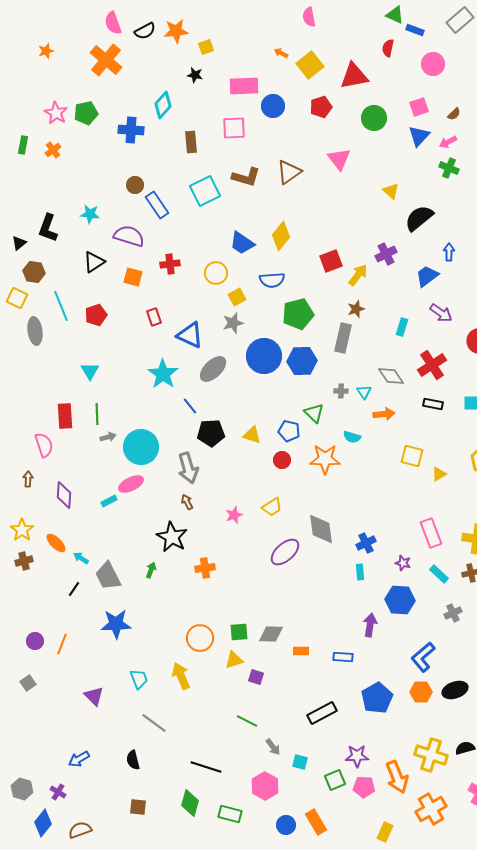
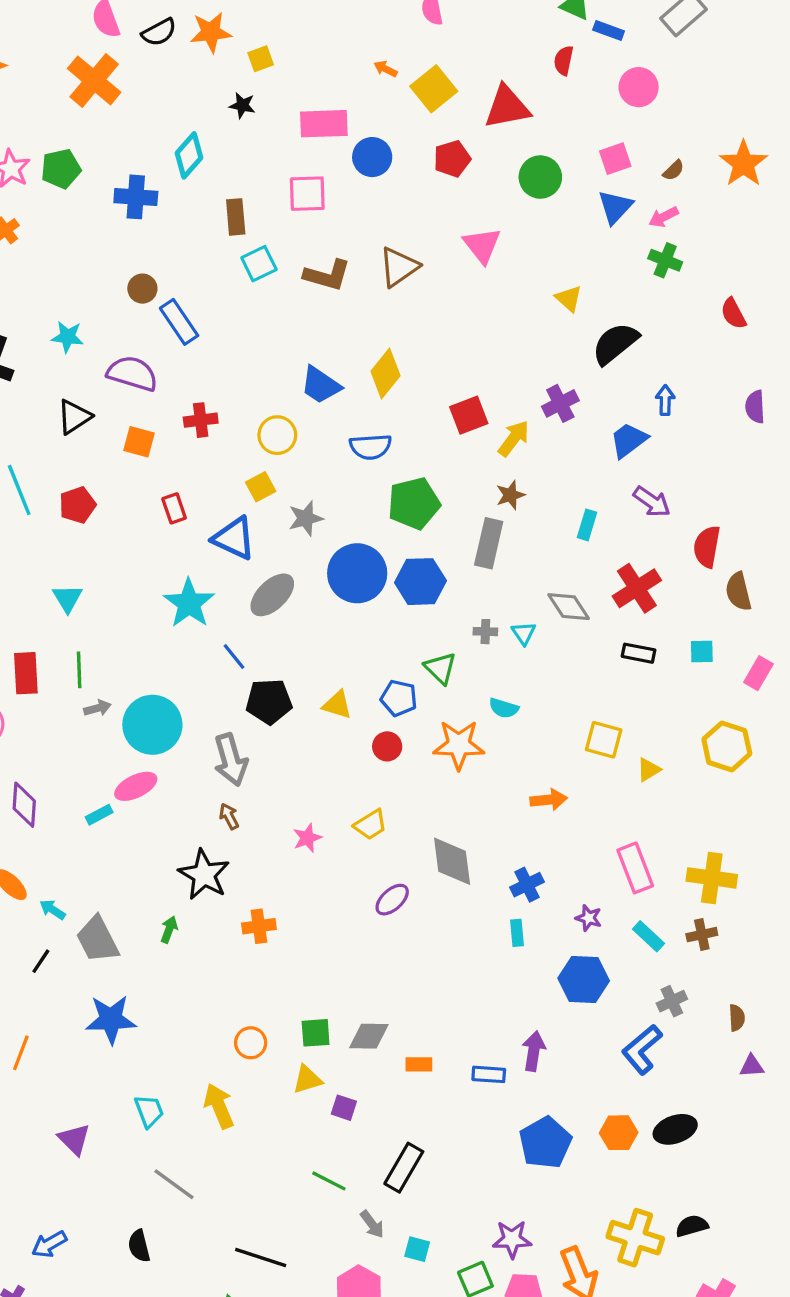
cyan square: (205, 191) -> (259, 264), moved, size x0.7
yellow square: (237, 297) -> (261, 487), moved
orange arrow: (384, 414) -> (549, 800), moved
purple ellipse: (285, 552) -> (392, 900), size x0.7
purple arrow: (370, 625) -> (534, 1051), moved
orange circle: (200, 638) -> (251, 1043), size x0.7
blue L-shape: (423, 657) -> (642, 1049), moved
black rectangle: (322, 713) -> (404, 1168), moved, turned -32

